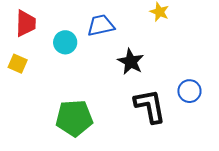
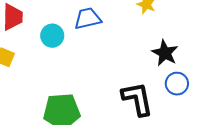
black star: (131, 62) -> (165, 53), moved

